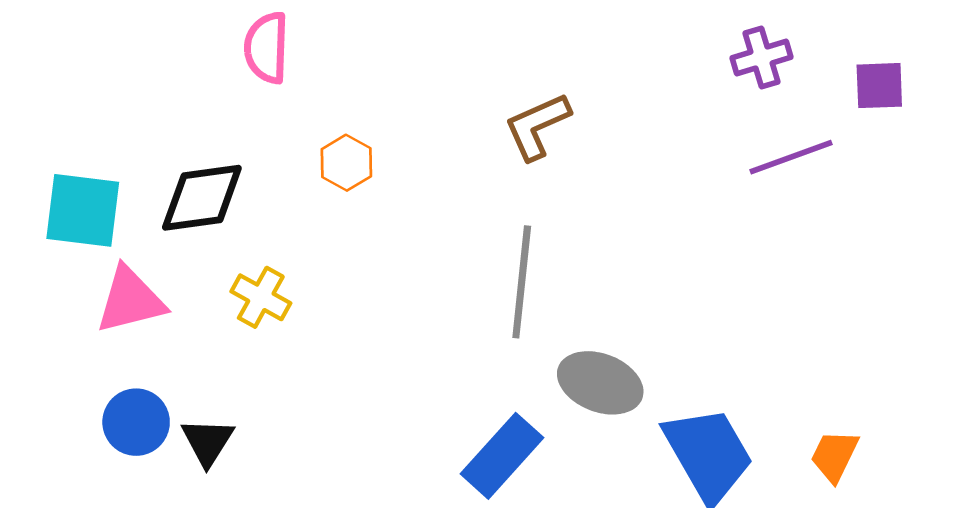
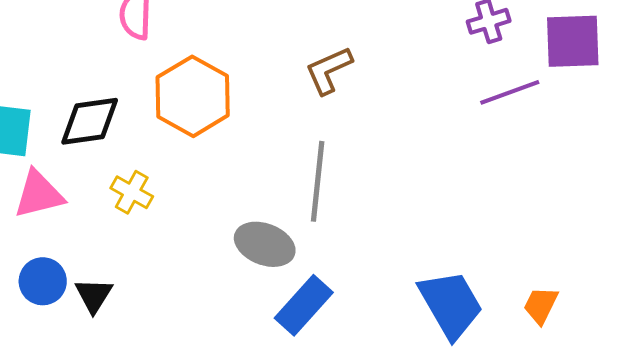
purple square: (879, 86) -> (573, 41), size x1.6
orange hexagon: (346, 163) -> (193, 96), size x2.0
gray ellipse: (600, 383) -> (265, 244), moved

